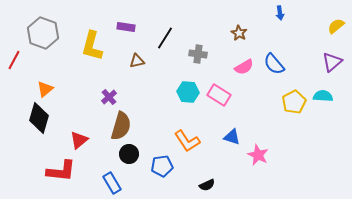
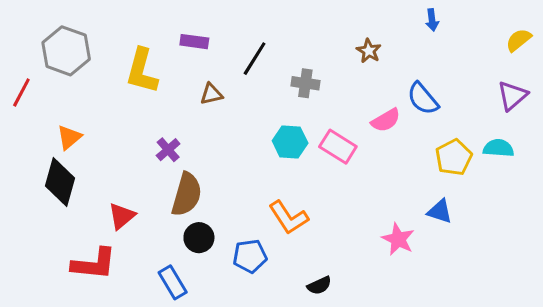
pink semicircle: (244, 67) -> (386, 120), moved
blue triangle: (232, 137) -> (440, 211), moved

